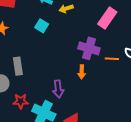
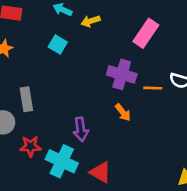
orange arrow: (82, 72) -> (123, 112), moved, turned -40

